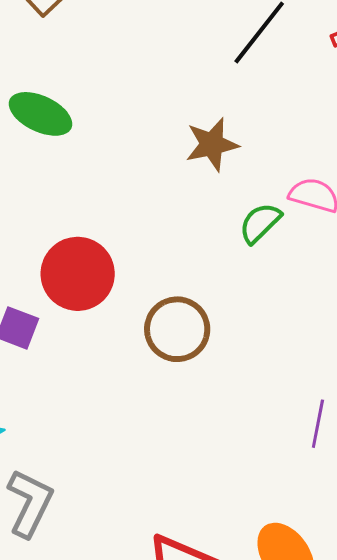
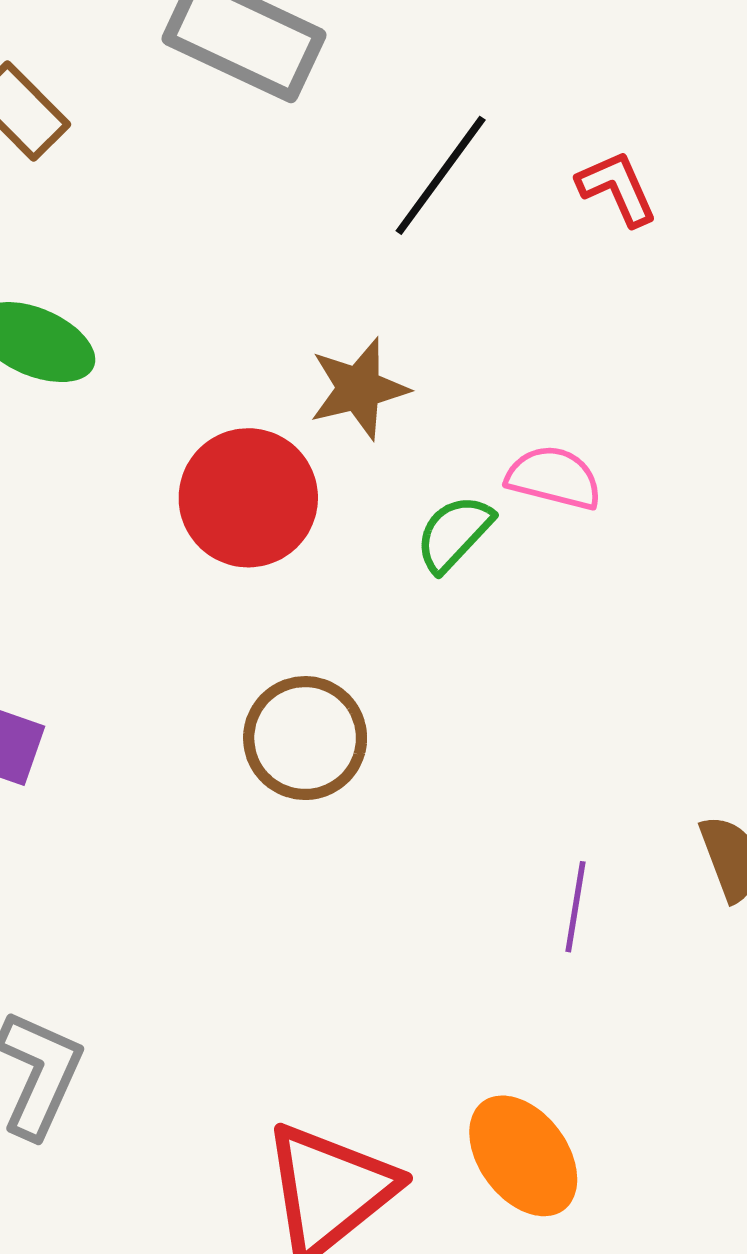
red circle: (78, 274) -> (248, 498), moved

